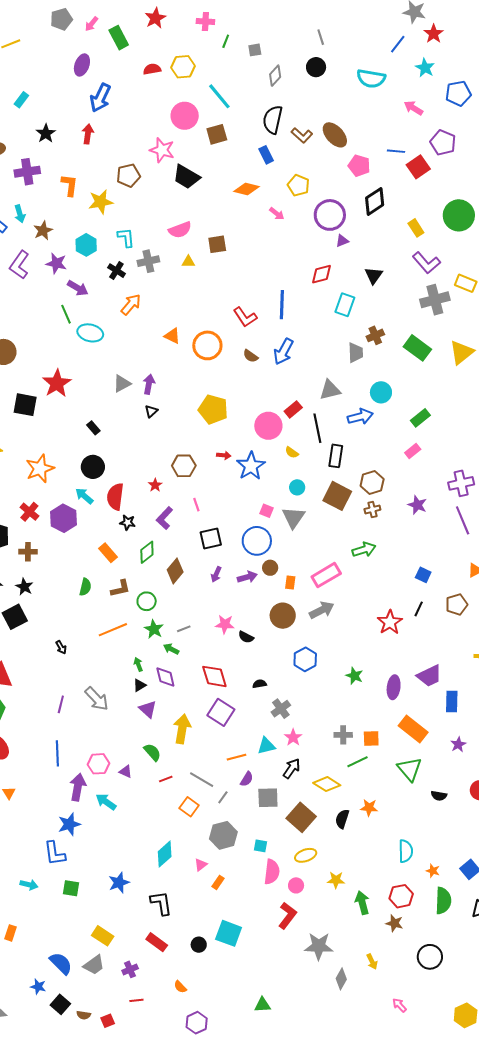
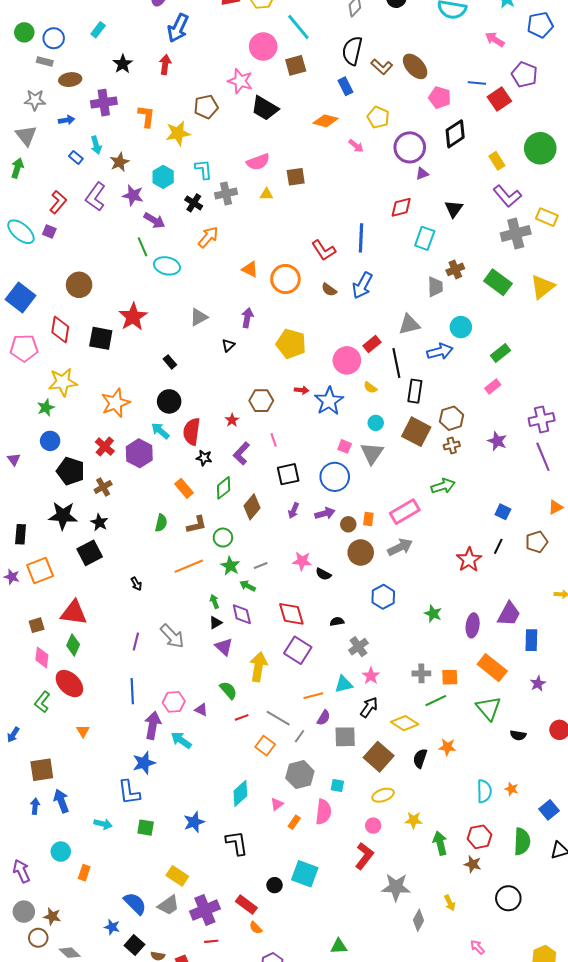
purple arrow: (149, 384) -> (247, 318), moved
brown cross: (28, 552) -> (103, 487), turned -30
brown circle: (270, 568) -> (348, 524), moved
purple trapezoid: (429, 676) -> (509, 614), turned -36
orange star: (433, 871) -> (511, 789), moved
pink semicircle: (272, 872) -> (323, 812), moved
red rectangle: (157, 942) -> (246, 905), moved
purple cross: (130, 969) -> (205, 910), size x1.8

